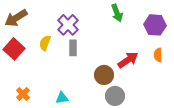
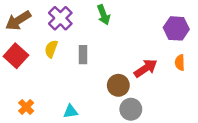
green arrow: (117, 13) -> (104, 15), moved
purple cross: (68, 25) -> (60, 18), moved

